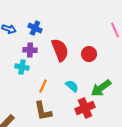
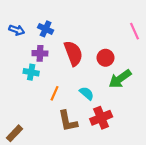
green arrow: (101, 88) -> (120, 79), moved
brown L-shape: (43, 111) -> (68, 121), moved

